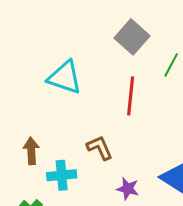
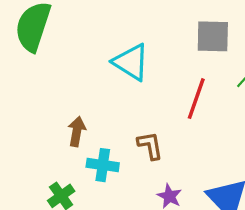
gray square: (132, 37) -> (213, 36), turned 36

